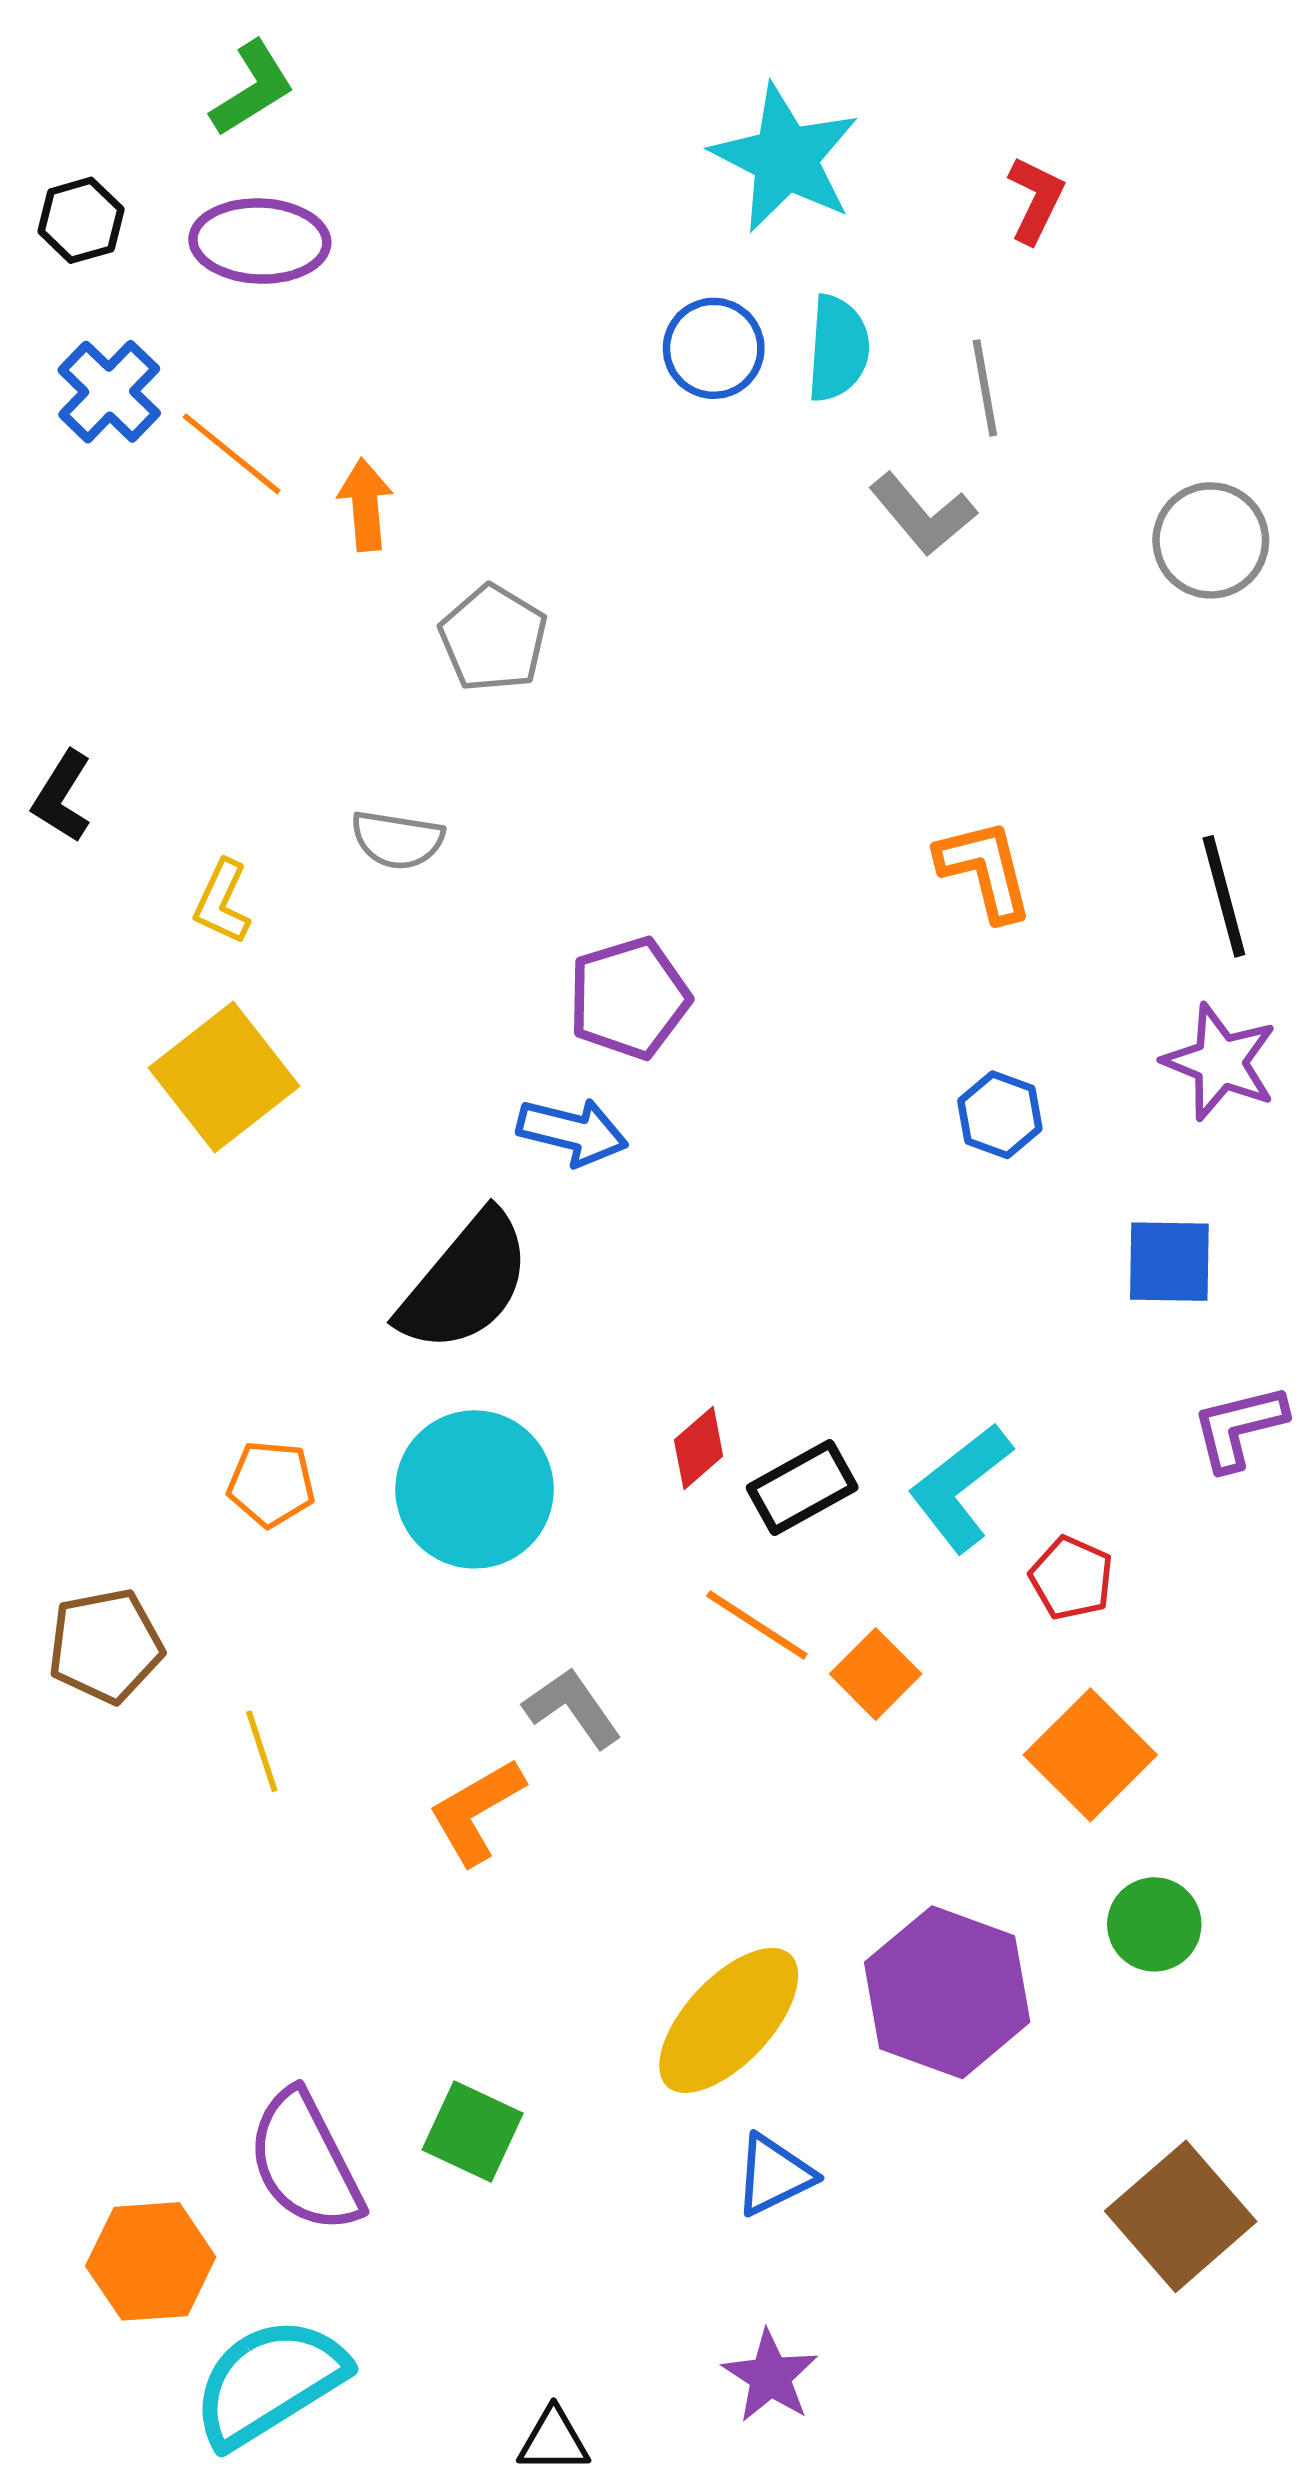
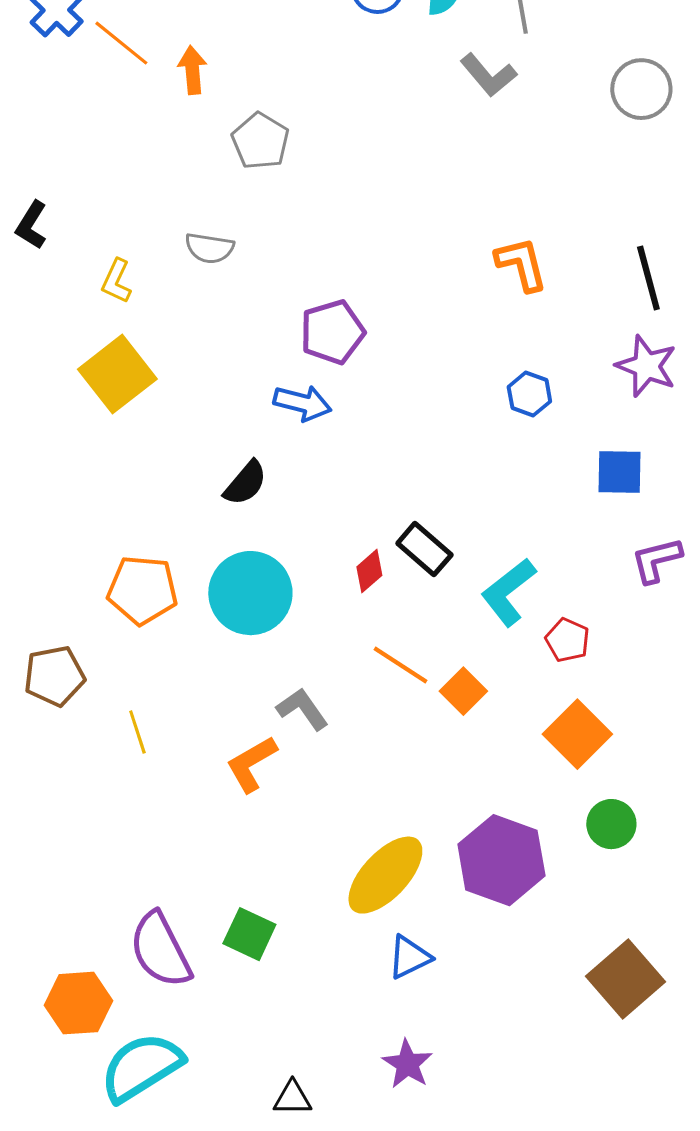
black semicircle: (465, 1282) -> (245, 483), size x0.6
orange pentagon: (271, 1484) -> (142, 590), size x1.5
black rectangle: (802, 1488) -> (424, 549), moved, turned 70

